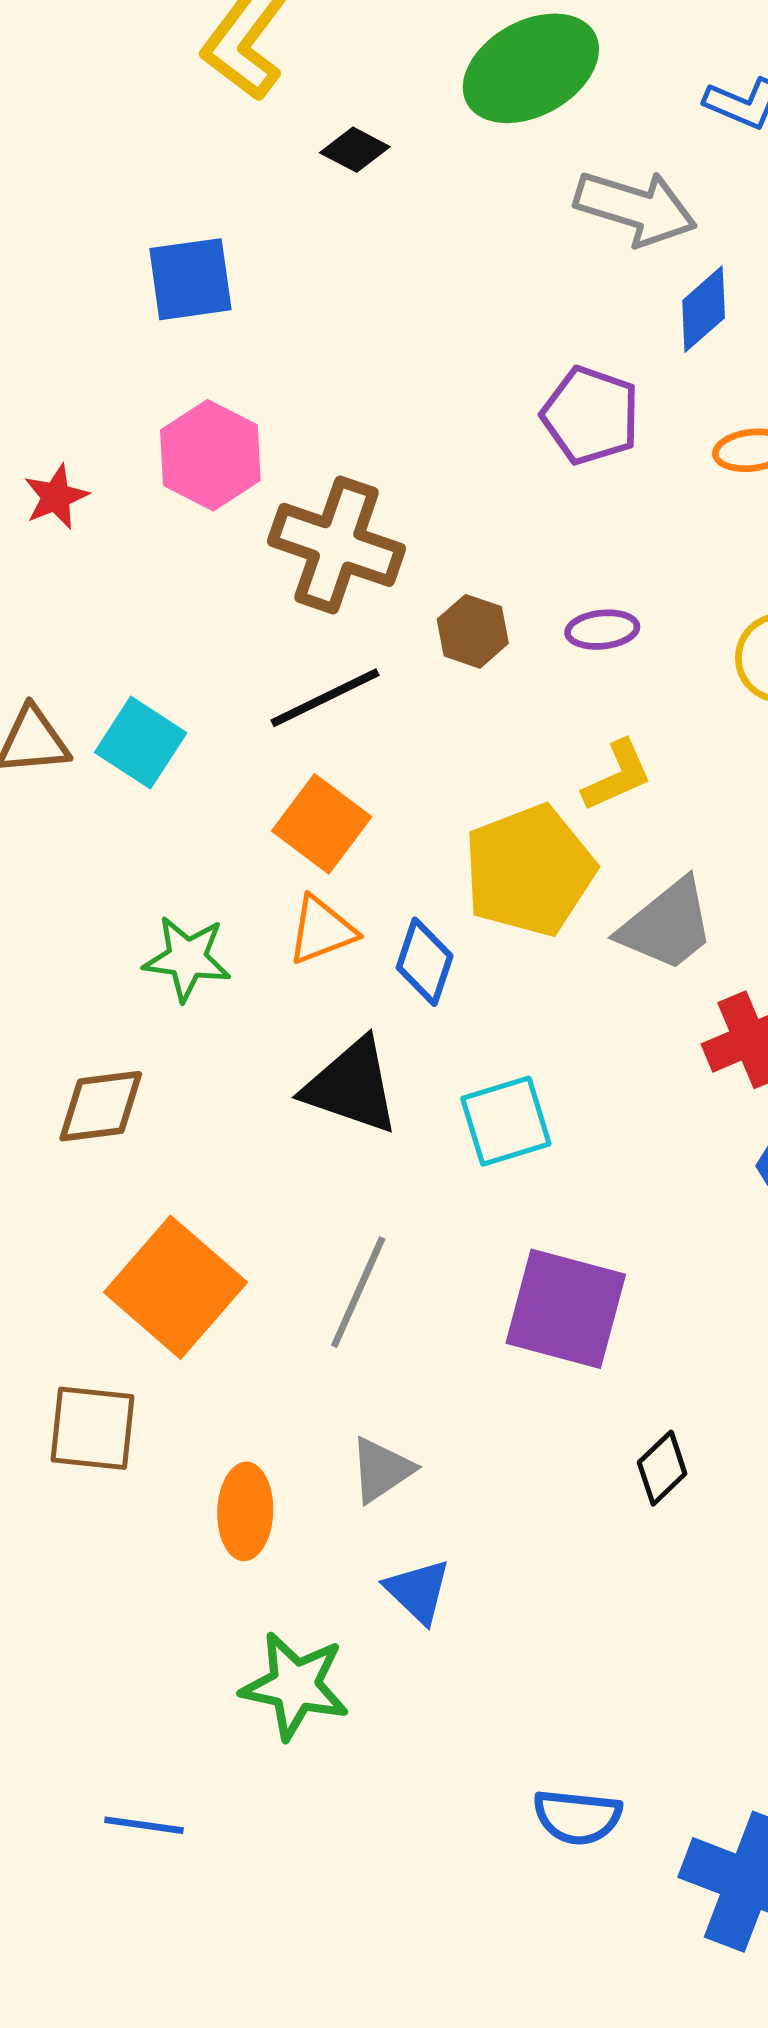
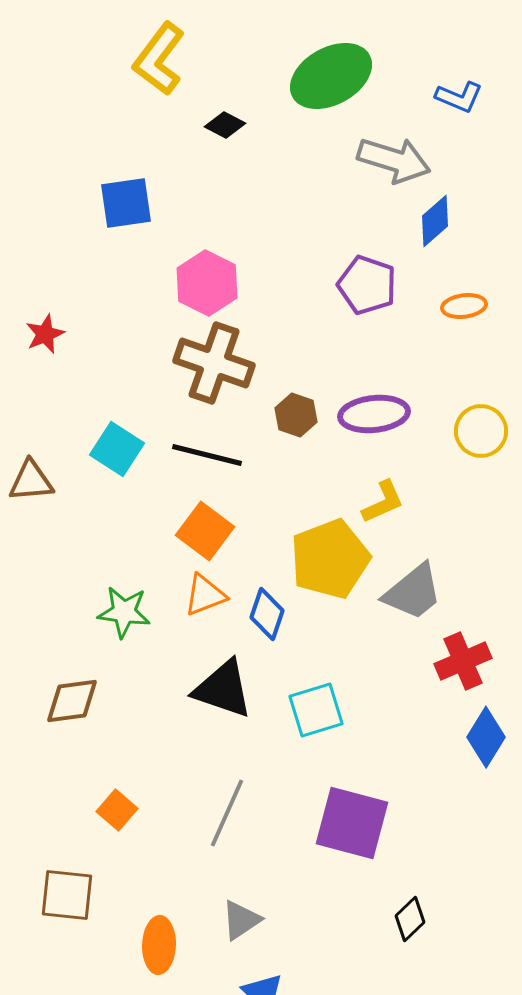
pink hexagon: (210, 455) -> (207, 283), moved
purple ellipse: (602, 630) -> (374, 414), size x1.6
black line: (325, 698) -> (207, 455), turned 40
cyan square: (141, 743) -> (117, 449), moved
orange square: (175, 1287) -> (117, 810), size x0.5

